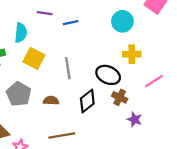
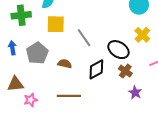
yellow cross: (132, 54) -> (142, 35), turned 35
yellow square: (34, 58) -> (56, 24), turned -36
gray line: (68, 68) -> (84, 38), turned -36

